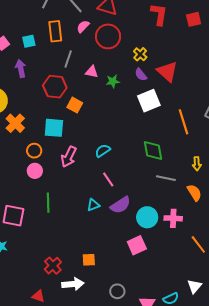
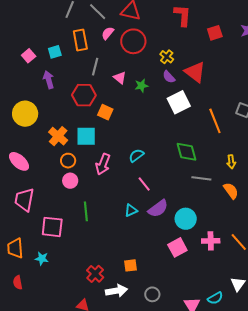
red square: (194, 19) -> (215, 33), moved
pink triangle: (92, 72) -> (120, 78), turned 32
orange cross: (15, 123) -> (58, 136), moved
pink cross: (173, 218) -> (211, 241), moved
gray circle: (117, 291) -> (152, 294), moved

